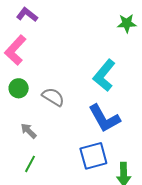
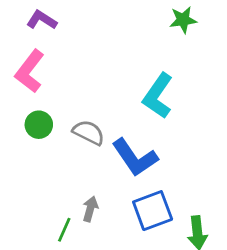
blue L-shape: (104, 118) -> (135, 158), moved
gray arrow: (29, 131) -> (90, 209), moved, turned 66

